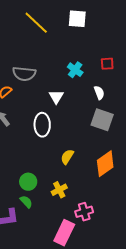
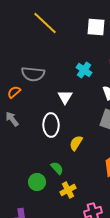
white square: (77, 19) -> (96, 27), moved
yellow semicircle: (67, 157) -> (76, 143), moved
green semicircle: (26, 202) -> (57, 168), moved

